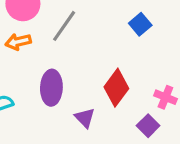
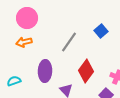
gray line: (64, 26) -> (69, 42), moved

